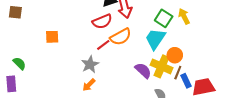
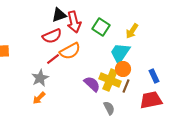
yellow arrow: (184, 16) -> (132, 31), turned -119
green square: (164, 18) -> (101, 27), moved
cyan trapezoid: (155, 39) -> (120, 53), moved
blue rectangle: (186, 81) -> (154, 76), moved

